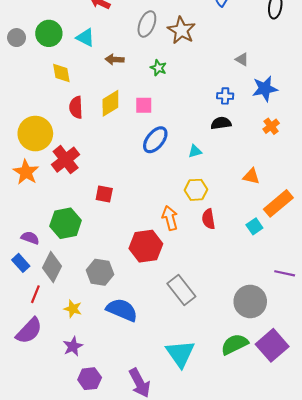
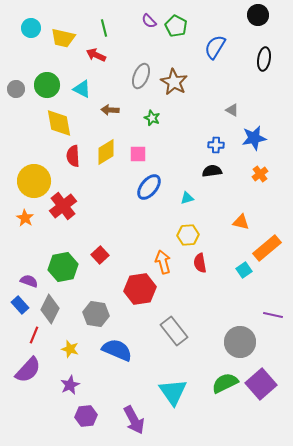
yellow diamond: (61, 73) -> (59, 123), size x1.4
orange star: (26, 172) -> (25, 218), size x0.7
red square: (104, 194) -> (100, 255), moved, turned 36

